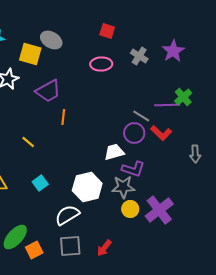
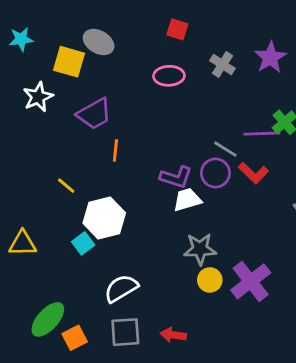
purple L-shape: (133, 169) -> (176, 177), moved
white hexagon: (87, 187) -> (104, 218), moved
red arrow: (104, 248) -> (173, 335), turned 60

